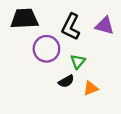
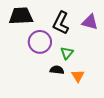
black semicircle: (66, 81) -> (57, 70), turned -144
orange triangle: (91, 88) -> (78, 76), turned -40

